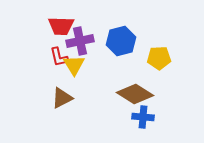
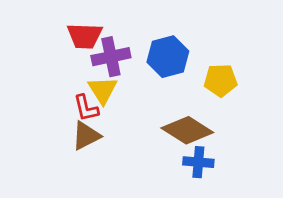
red L-shape: (59, 57) -> (86, 108), moved

